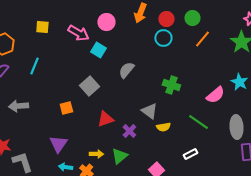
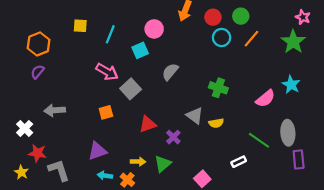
pink circle: (106, 22) -> (154, 29), moved
pink arrow: (78, 33) -> (107, 72), moved
cyan circle: (163, 38) -> (222, 37), moved
cyan square: (98, 50) -> (140, 50), turned 35
cyan line: (34, 66) -> (110, 34), moved
green line: (198, 122) -> (259, 140), moved
yellow semicircle: (163, 127) -> (216, 123), moved
purple triangle: (58, 144) -> (97, 151), turned 36

